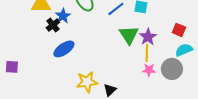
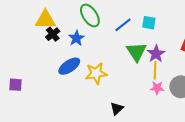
blue star: (63, 16) -> (76, 38), moved
black cross: (53, 25) -> (53, 34), moved
yellow star: (87, 82) -> (96, 73), moved

